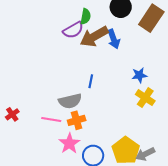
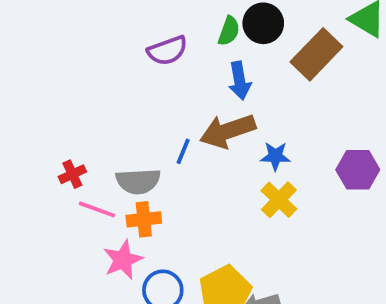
green semicircle: (86, 16) -> (229, 31), moved
brown arrow: (94, 36) -> (228, 131), moved
red cross: (12, 114) -> (72, 174), moved

